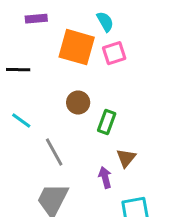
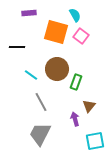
pink square: (114, 53) -> (81, 36), turned -35
brown circle: (78, 103) -> (57, 69), size x1.5
cyan line: (21, 121) -> (31, 75), moved

